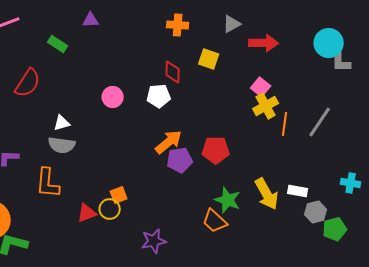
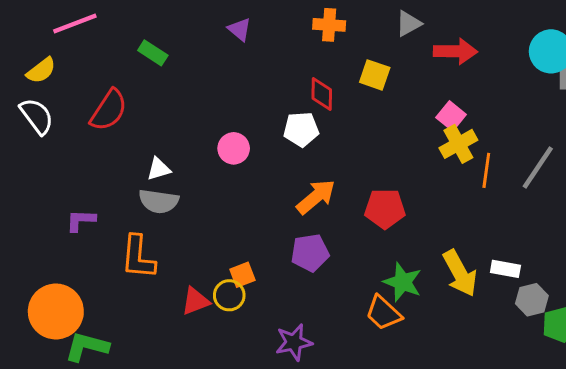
purple triangle: (91, 20) -> (239, 29), moved, turned 42
pink circle: (113, 97) -> (234, 148), moved
purple pentagon: (180, 160) -> (310, 253), moved

